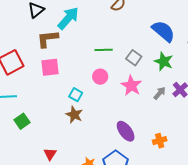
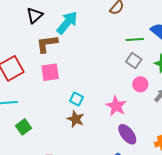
green line: (104, 50) -> (135, 40), moved
pink circle: (100, 77) -> (140, 84), moved
pink star: (131, 86) -> (116, 106), moved

